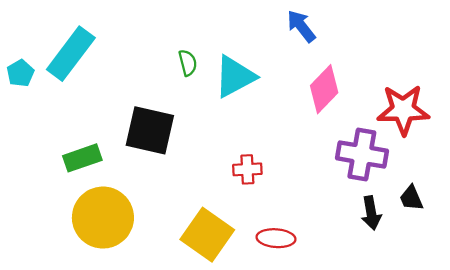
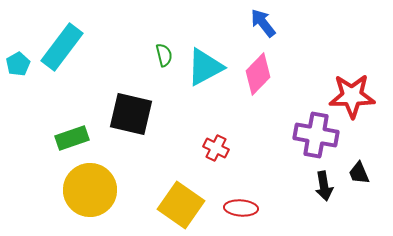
pink diamond: (324, 89) -> (258, 74), moved
red cross: (247, 169) -> (216, 148), turned 30

